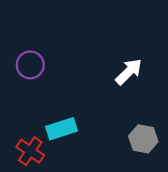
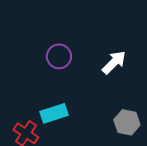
purple circle: (30, 65) -> (59, 56), moved

